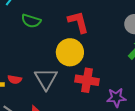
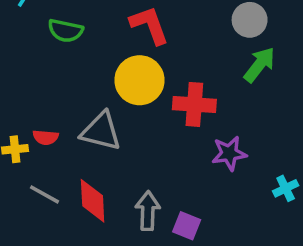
gray triangle: (46, 79) -> (101, 131), turned -40
red cross: (87, 80) -> (194, 104), moved

